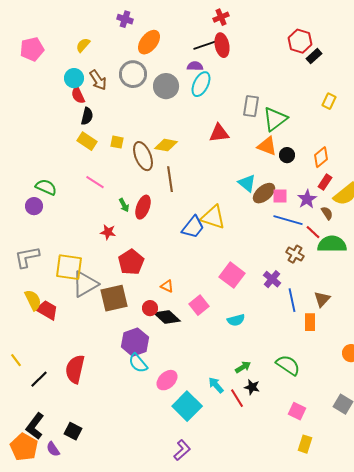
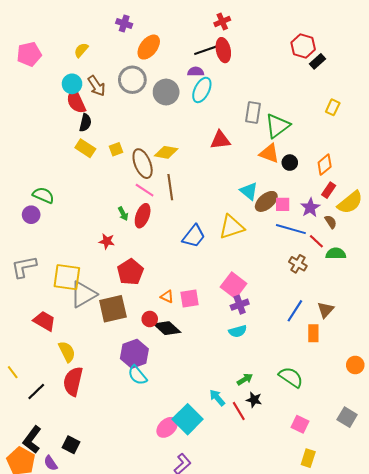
red semicircle: (78, 95) -> (76, 101), size x1.4
yellow square: (117, 142) -> (116, 149), turned -32
pink line: (95, 182) -> (145, 190), moved
yellow triangle: (213, 217) -> (232, 227), moved, turned -36
green semicircle: (332, 244) -> (336, 254), size x0.7
purple cross: (272, 279) -> (240, 305), moved, turned 30
yellow semicircle: (33, 300) -> (67, 352), moved
blue line: (292, 300) -> (295, 311), turned 45
pink square: (199, 305) -> (190, 299), moved, turned 30
pink ellipse: (167, 380) -> (167, 427), moved

